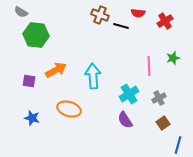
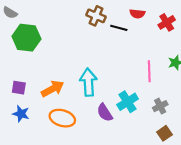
orange arrow: (56, 70) -> (53, 89), moved
blue star: (32, 118) -> (21, 114), moved
purple semicircle: (125, 120) -> (105, 113), moved

